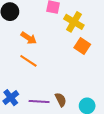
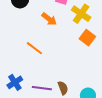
orange arrow: (29, 38) -> (49, 19), moved

